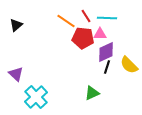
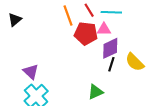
orange line: (66, 21) -> (68, 15), turned 36
purple triangle: (16, 74) -> (31, 72), moved

